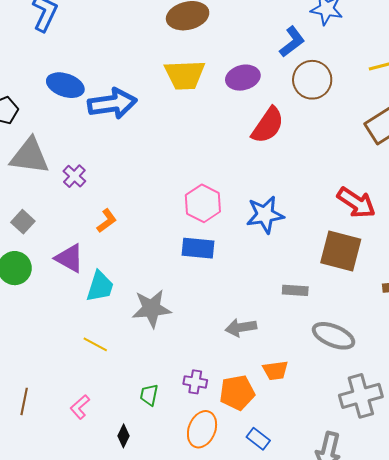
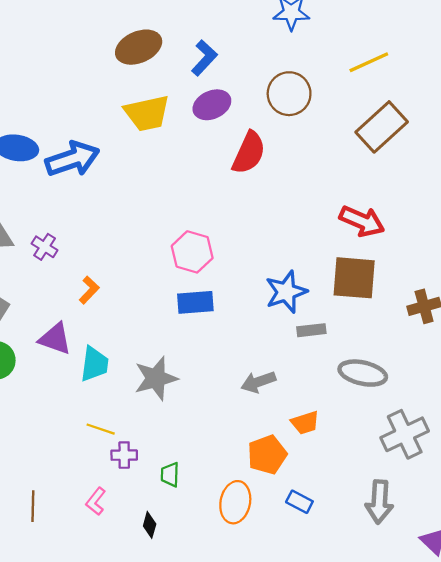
blue L-shape: (292, 42) -> (204, 58), moved
blue star: (265, 215) -> (286, 292), moved
purple cross: (195, 382) -> (124, 455), moved

